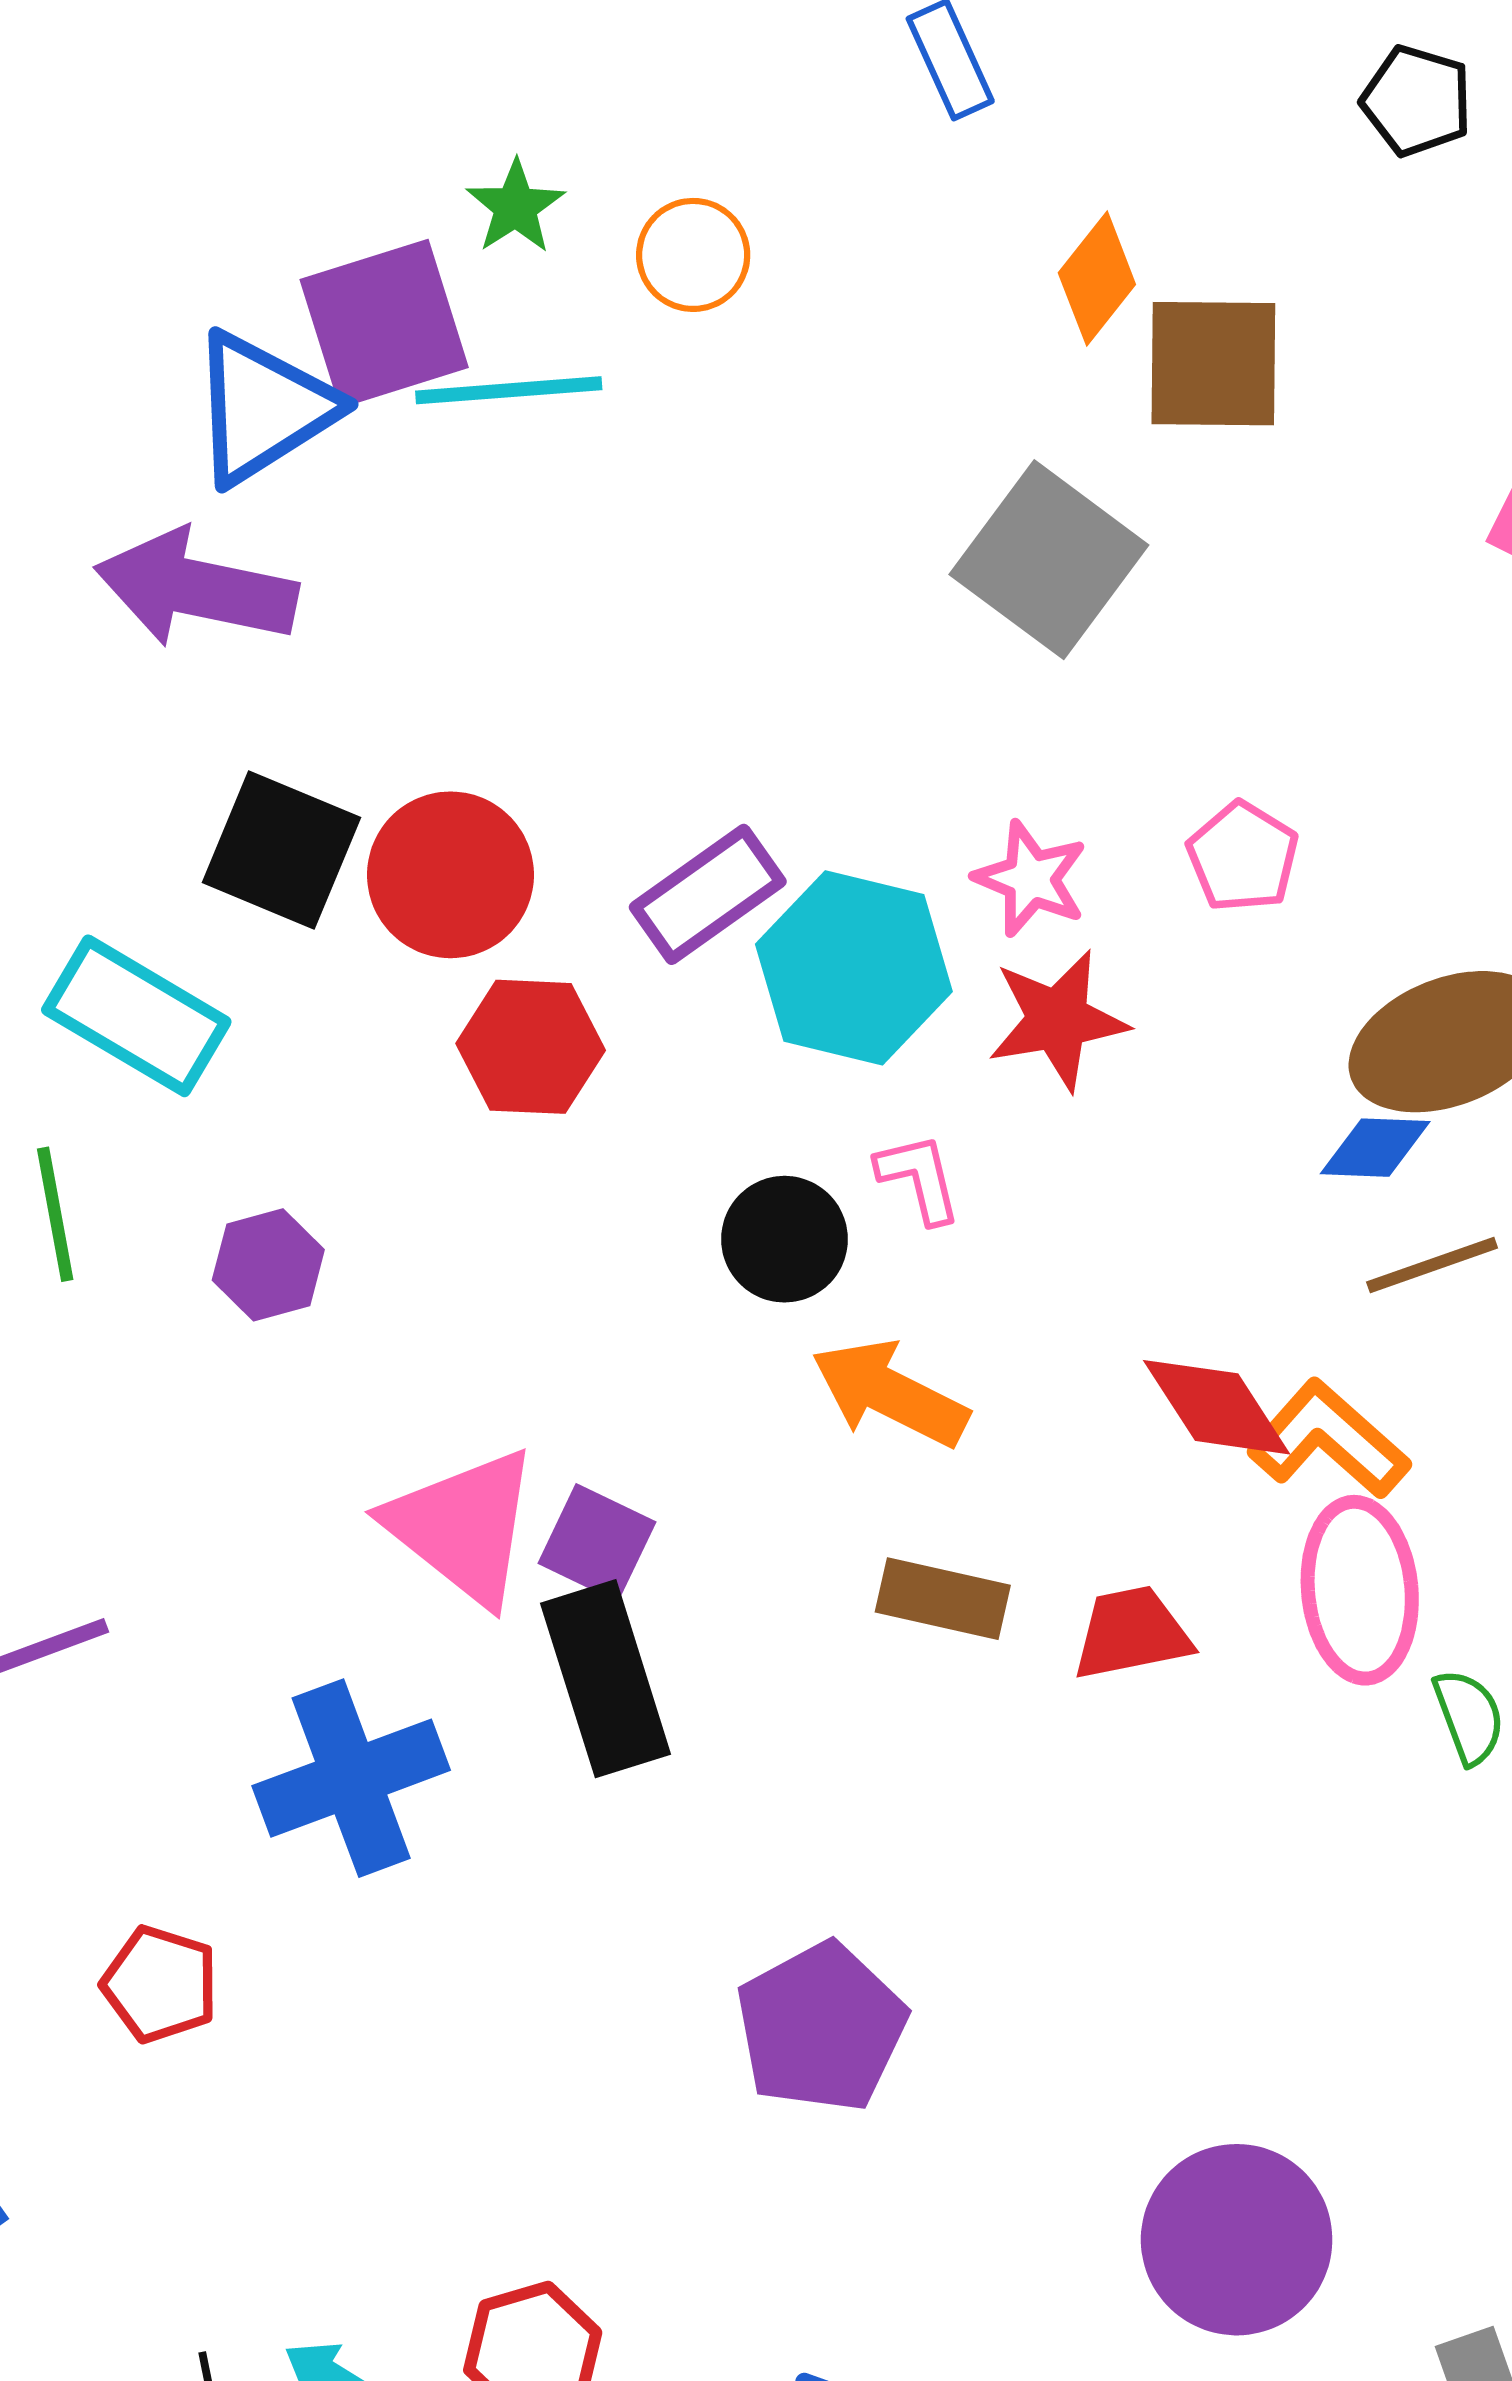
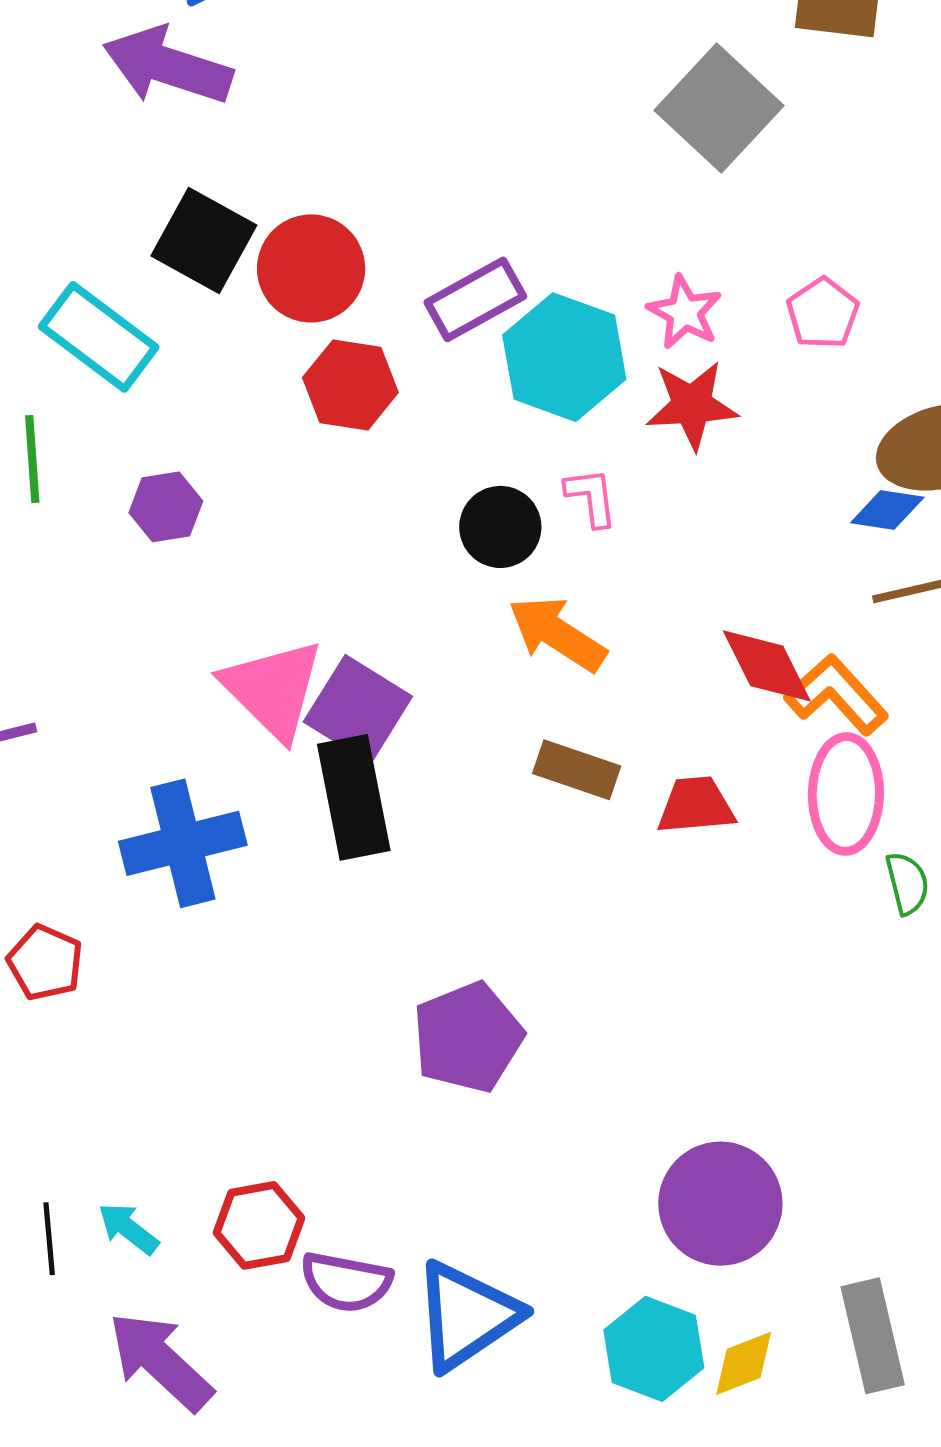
purple square: (597, 1543) -> (358, 709), size x1.4

